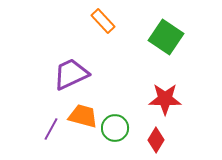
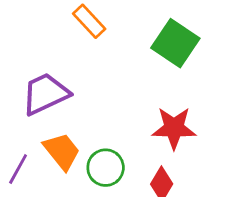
orange trapezoid: (83, 116) -> (62, 151), turned 36

